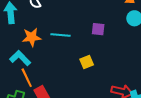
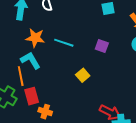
cyan L-shape: (20, 58) -> (30, 60), moved
yellow square: (87, 62) -> (83, 75), turned -32

